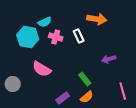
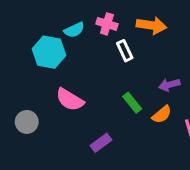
pink cross: (56, 37) -> (107, 24), moved
green rectangle: (85, 79) -> (132, 103), moved
orange semicircle: (87, 97) -> (162, 115), moved

